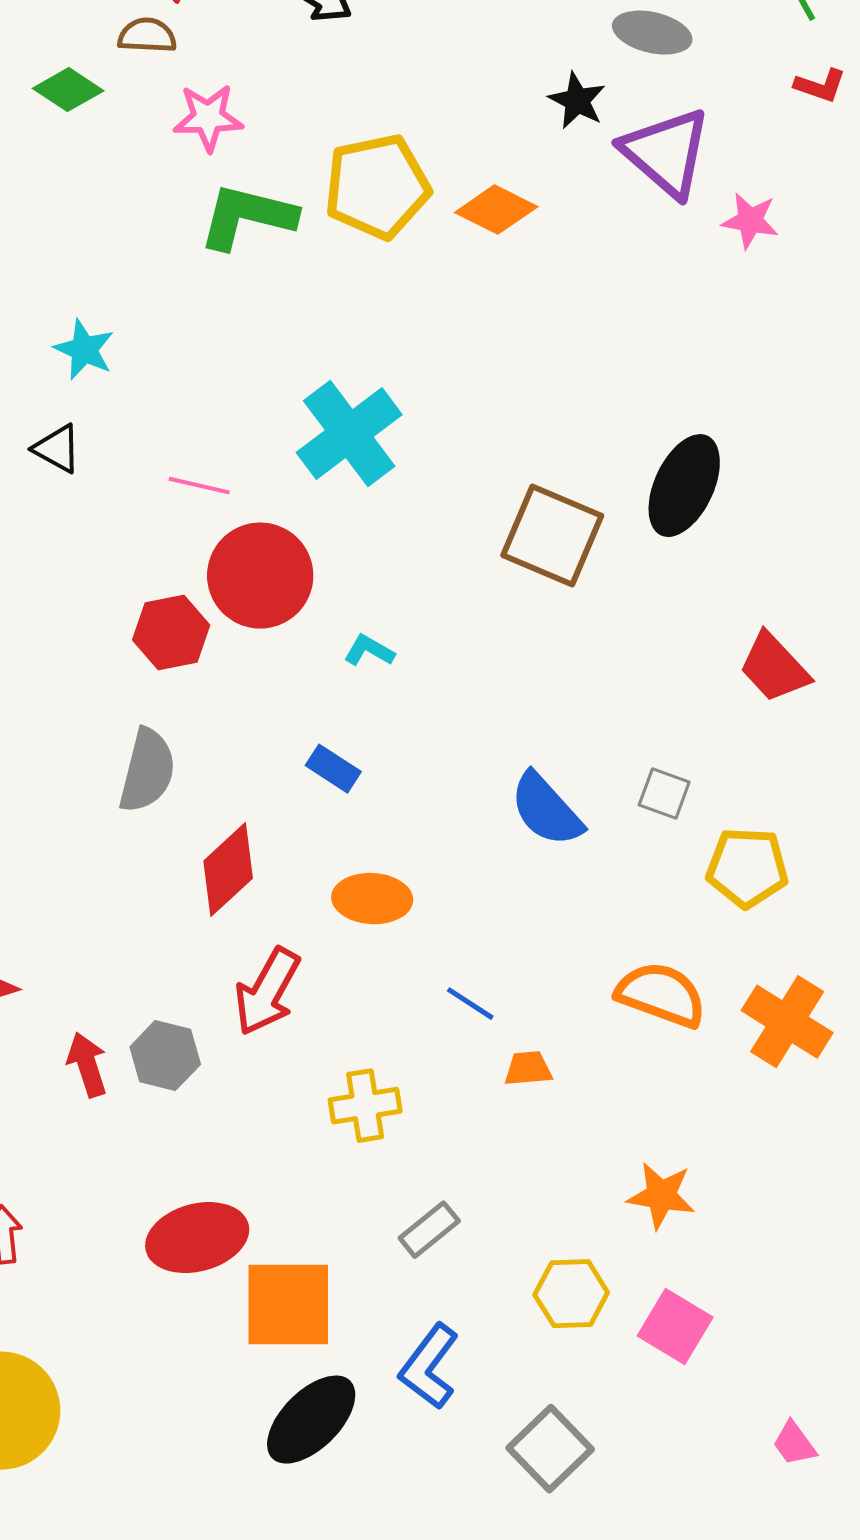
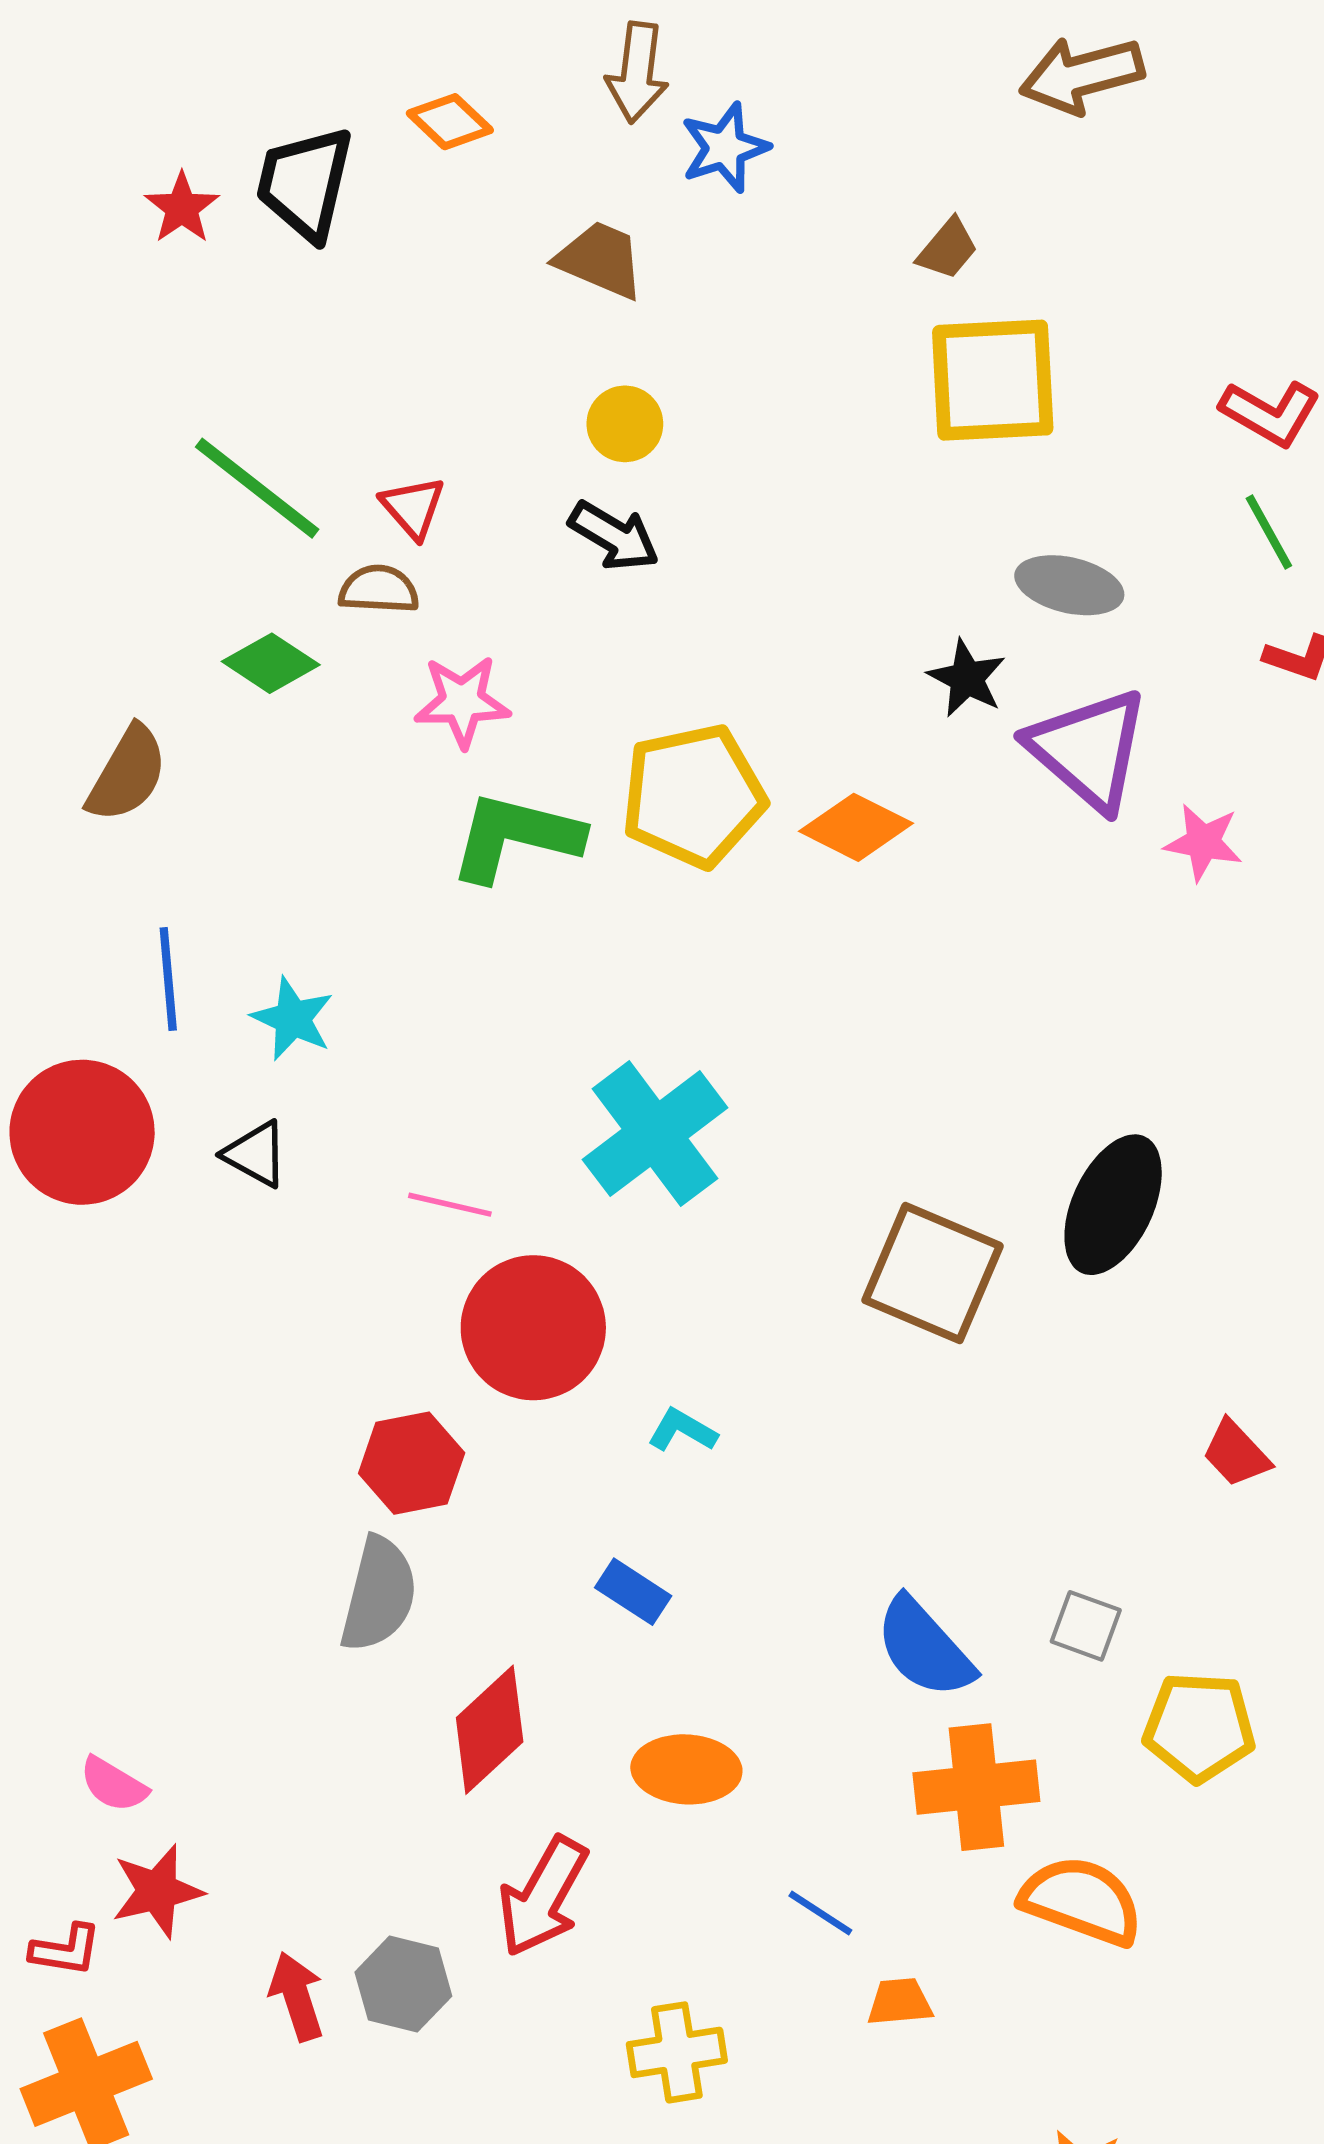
red hexagon: (171, 633) -> (412, 1463), moved
red trapezoid: (774, 668) -> (1236, 1454), size x0.7
orange cross: (787, 1022) -> (976, 1787), moved, turned -38

